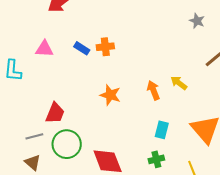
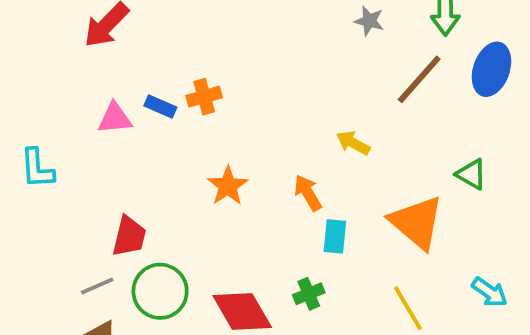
pink triangle: (44, 49) -> (115, 118), moved
orange arrow: (153, 90) -> (308, 193), moved
orange star: (110, 95) -> (228, 186), turned 30
green cross: (156, 159) -> (309, 294), moved

